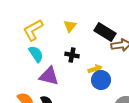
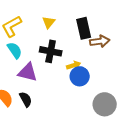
black rectangle: (105, 32) -> (84, 28), turned 45
black cross: (72, 55) -> (51, 51), size x1.5

